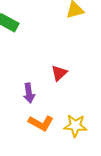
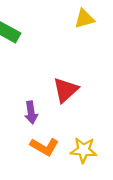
red triangle: (59, 73) -> (66, 90), size x1.4

